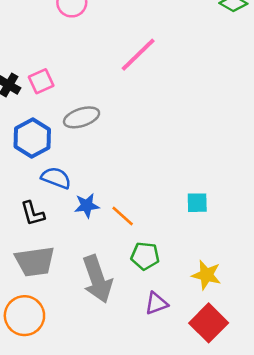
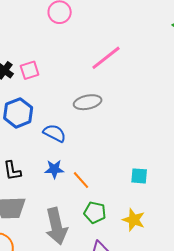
gray ellipse: (82, 117) -> (88, 102), moved
blue semicircle: (56, 178) -> (55, 133), moved
yellow star: (206, 275) -> (134, 220), moved

